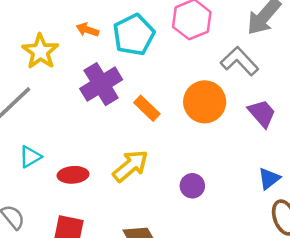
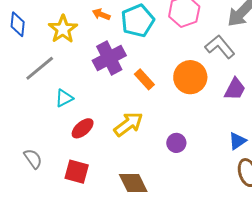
purple trapezoid: (262, 113) -> (235, 89), turned 65
cyan triangle: (30, 157) -> (64, 98), moved
red ellipse: (73, 175) -> (83, 128), turned -40

